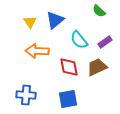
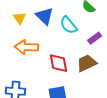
blue triangle: (55, 20) -> (45, 16), turned -36
cyan semicircle: (79, 40) -> (69, 25), moved

